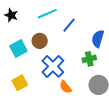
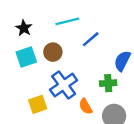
black star: (11, 15) -> (24, 28), moved
yellow square: (20, 83) -> (38, 104), moved
orange semicircle: (66, 87) -> (86, 106), moved

